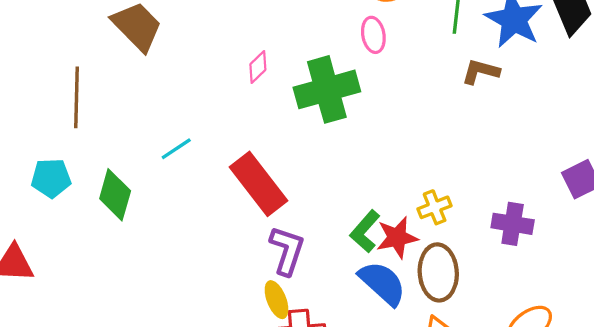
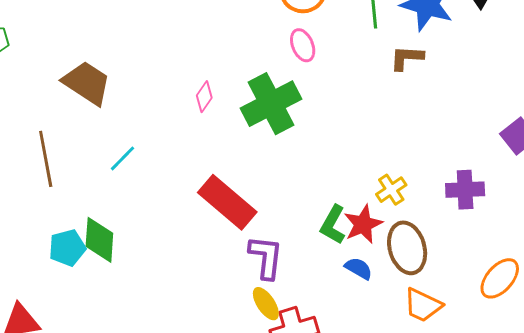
cyan line: (176, 149) -> (123, 158), moved
cyan pentagon: (51, 178) -> (67, 248), moved
blue semicircle: (382, 283) -> (359, 268), size x0.6

